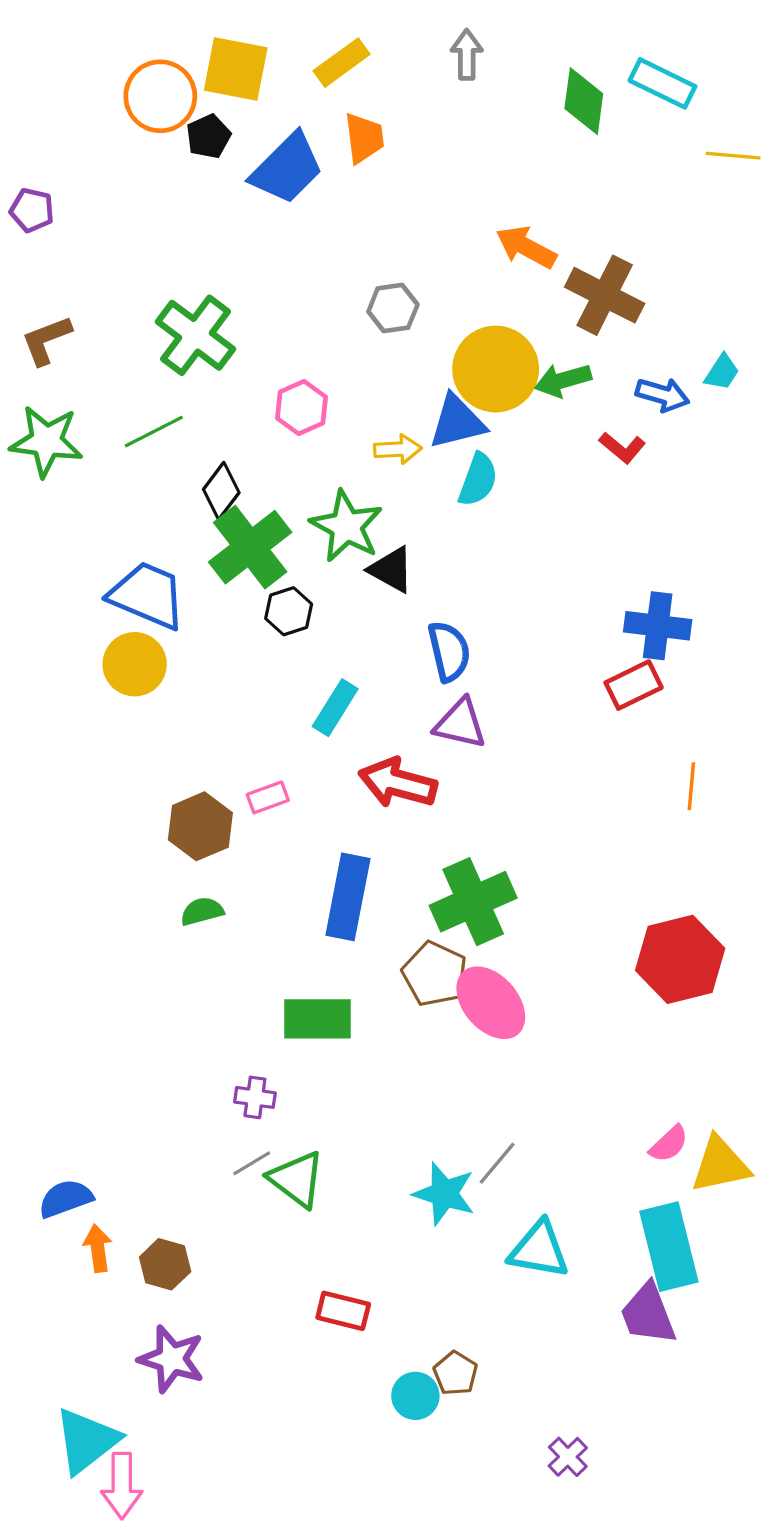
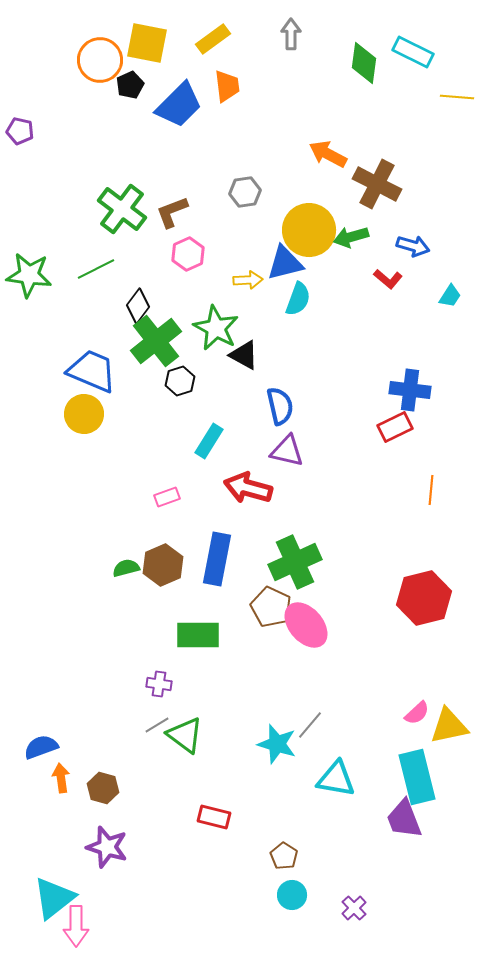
brown L-shape: (46, 340) -> (172, 212), moved
cyan trapezoid: (722, 372) -> (450, 296), moved
brown hexagon: (200, 826) -> (163, 565), moved
cyan circle: (415, 1396) -> (292, 895), moved

